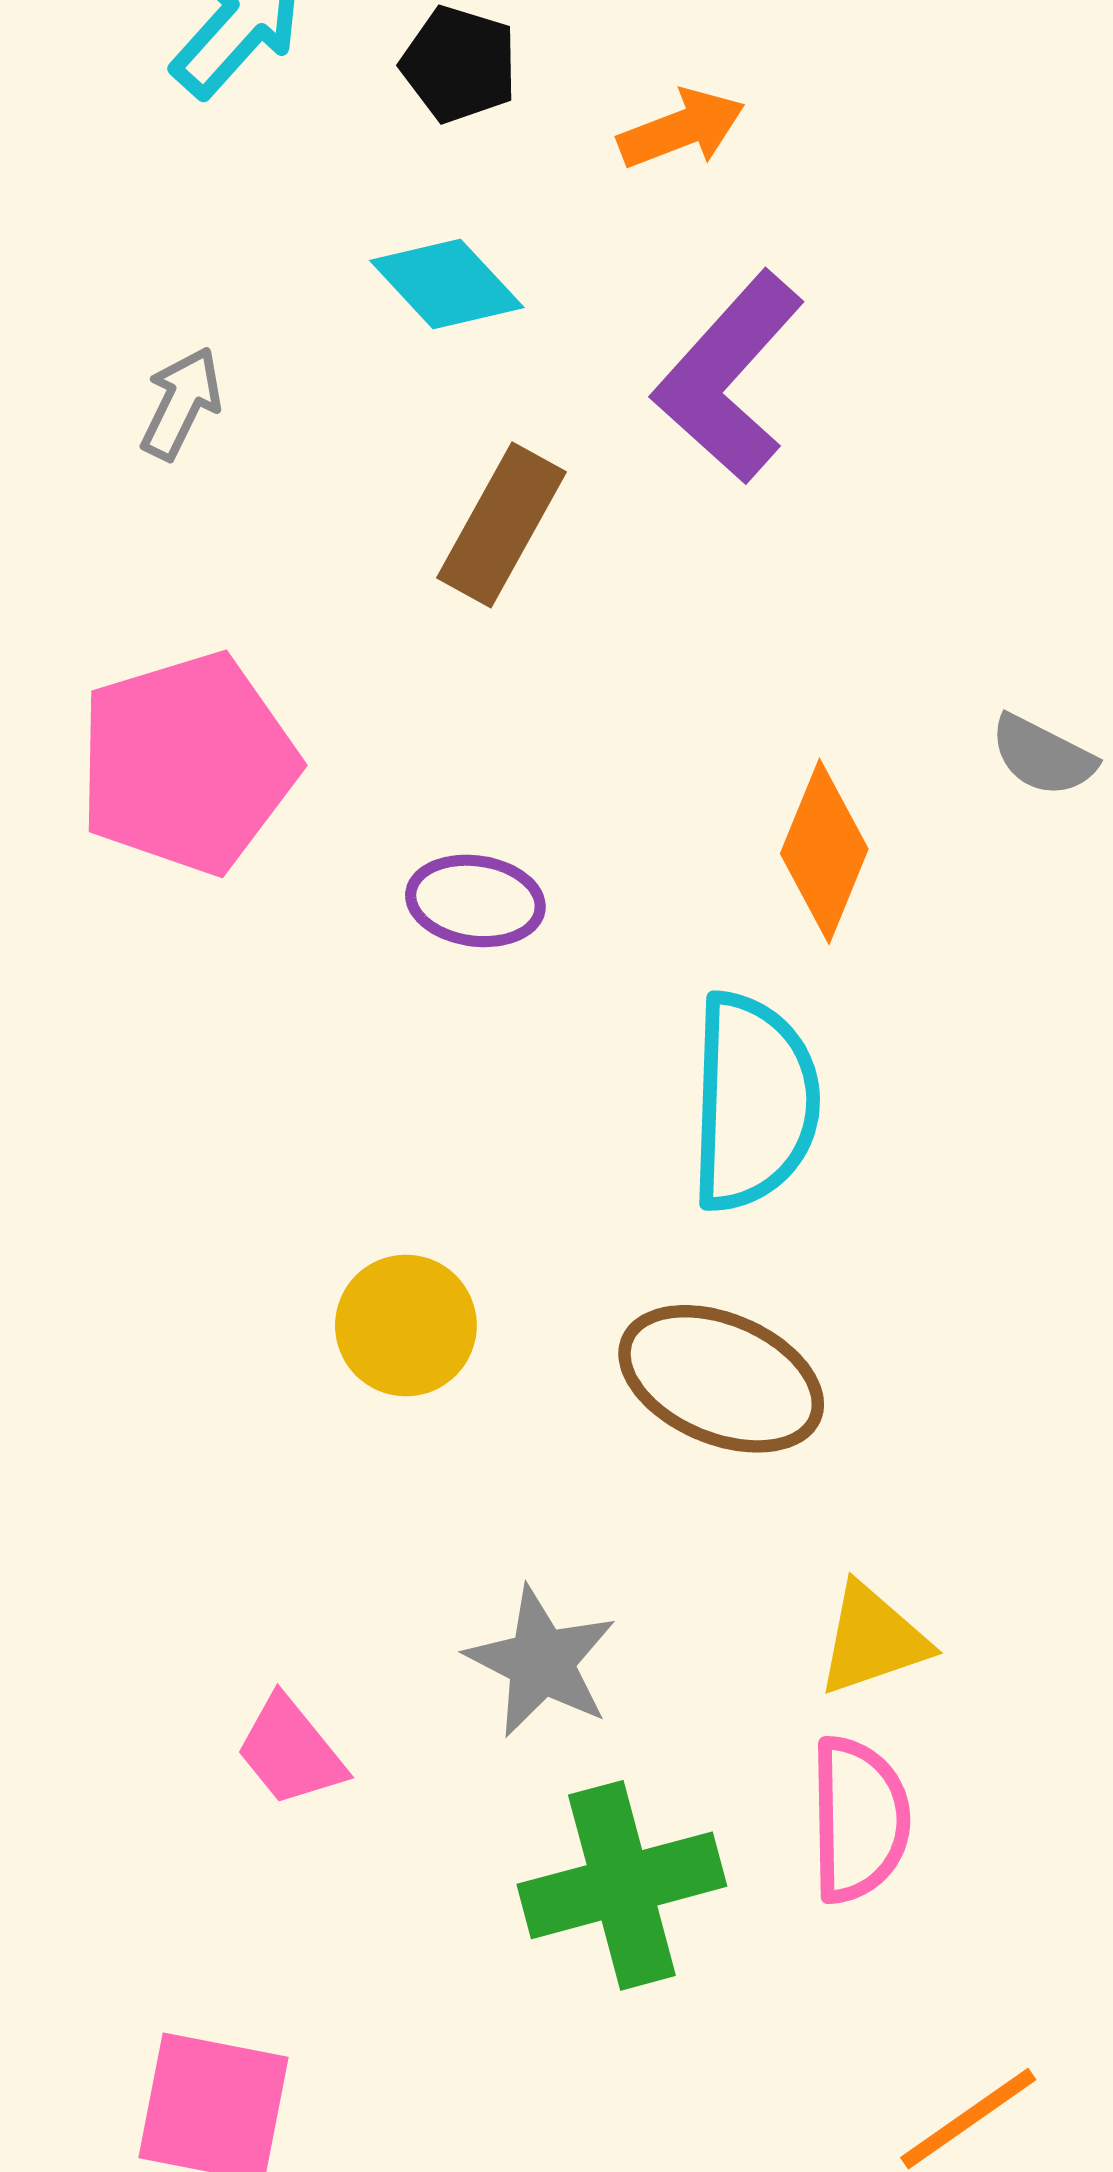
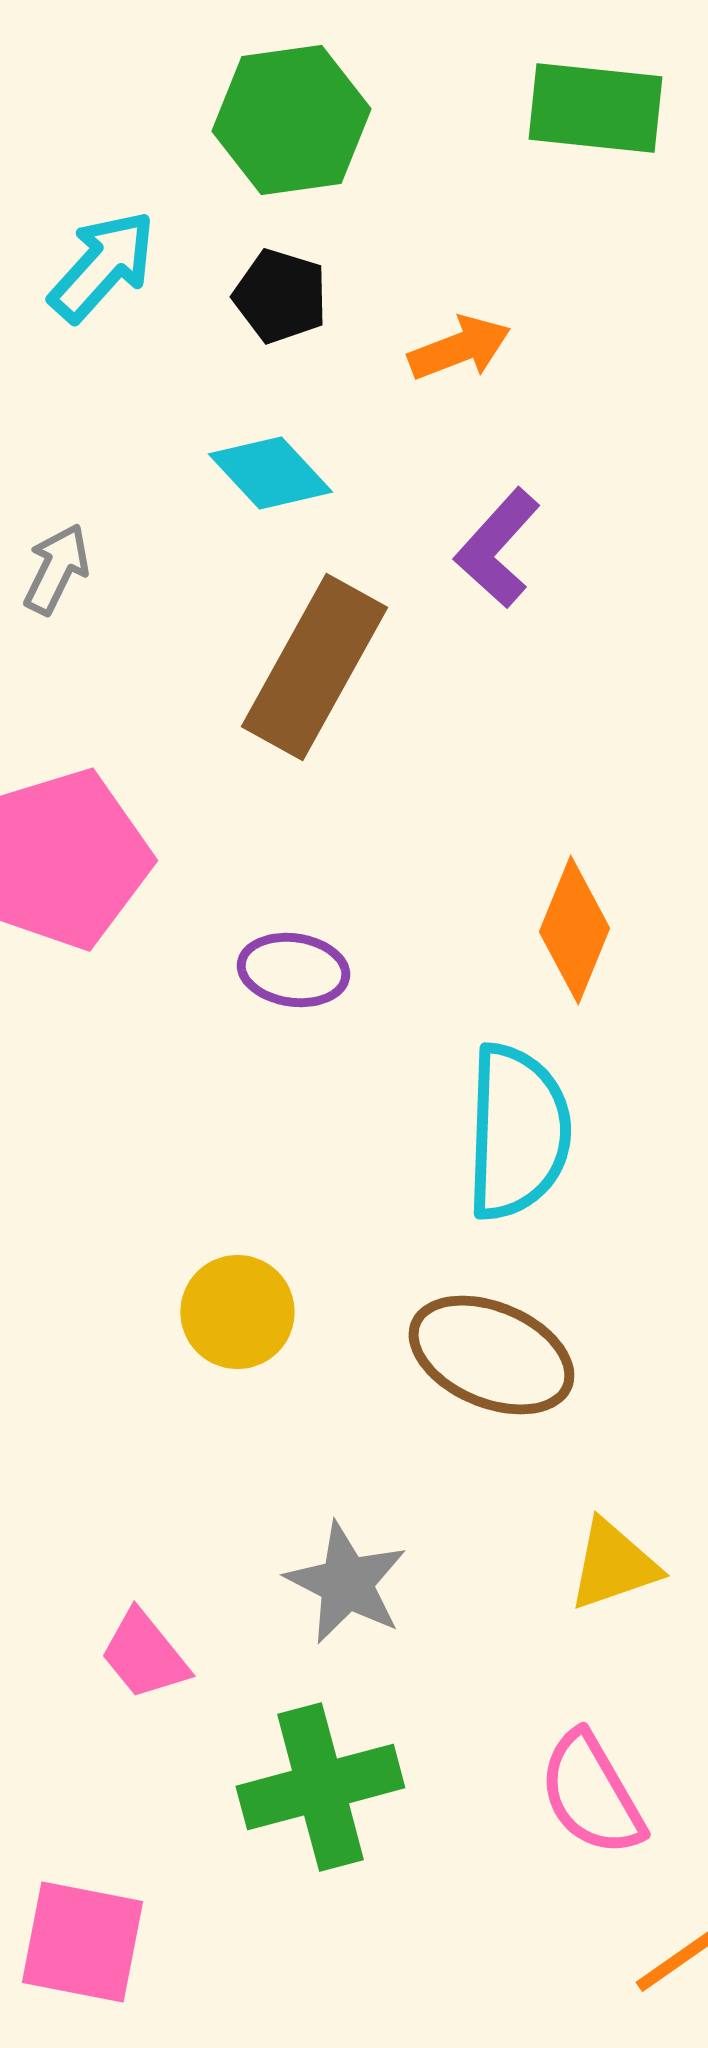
purple L-shape: (729, 377) -> (497, 548), size x0.7
brown rectangle: (501, 525) -> (314, 667), size x1.4
pink semicircle: (859, 1820) -> (591, 1794), moved, turned 151
green cross: (622, 1885) -> (320, 1787), moved

